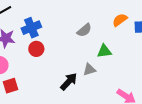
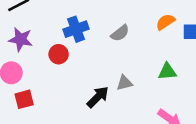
blue cross: (31, 28) -> (76, 29), moved
green triangle: (104, 51) -> (167, 72), moved

